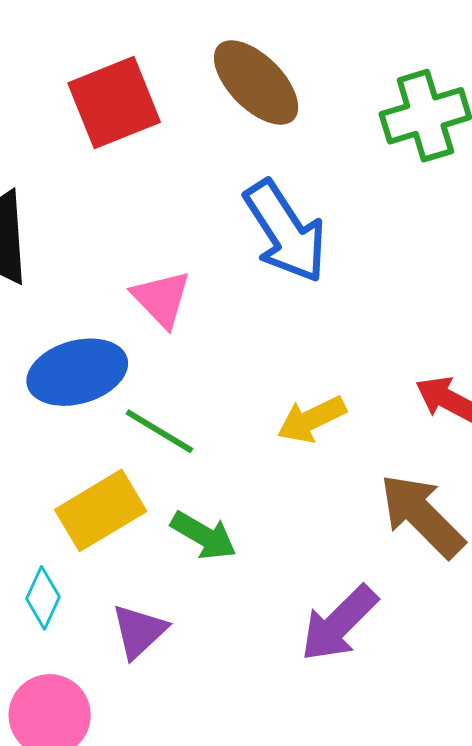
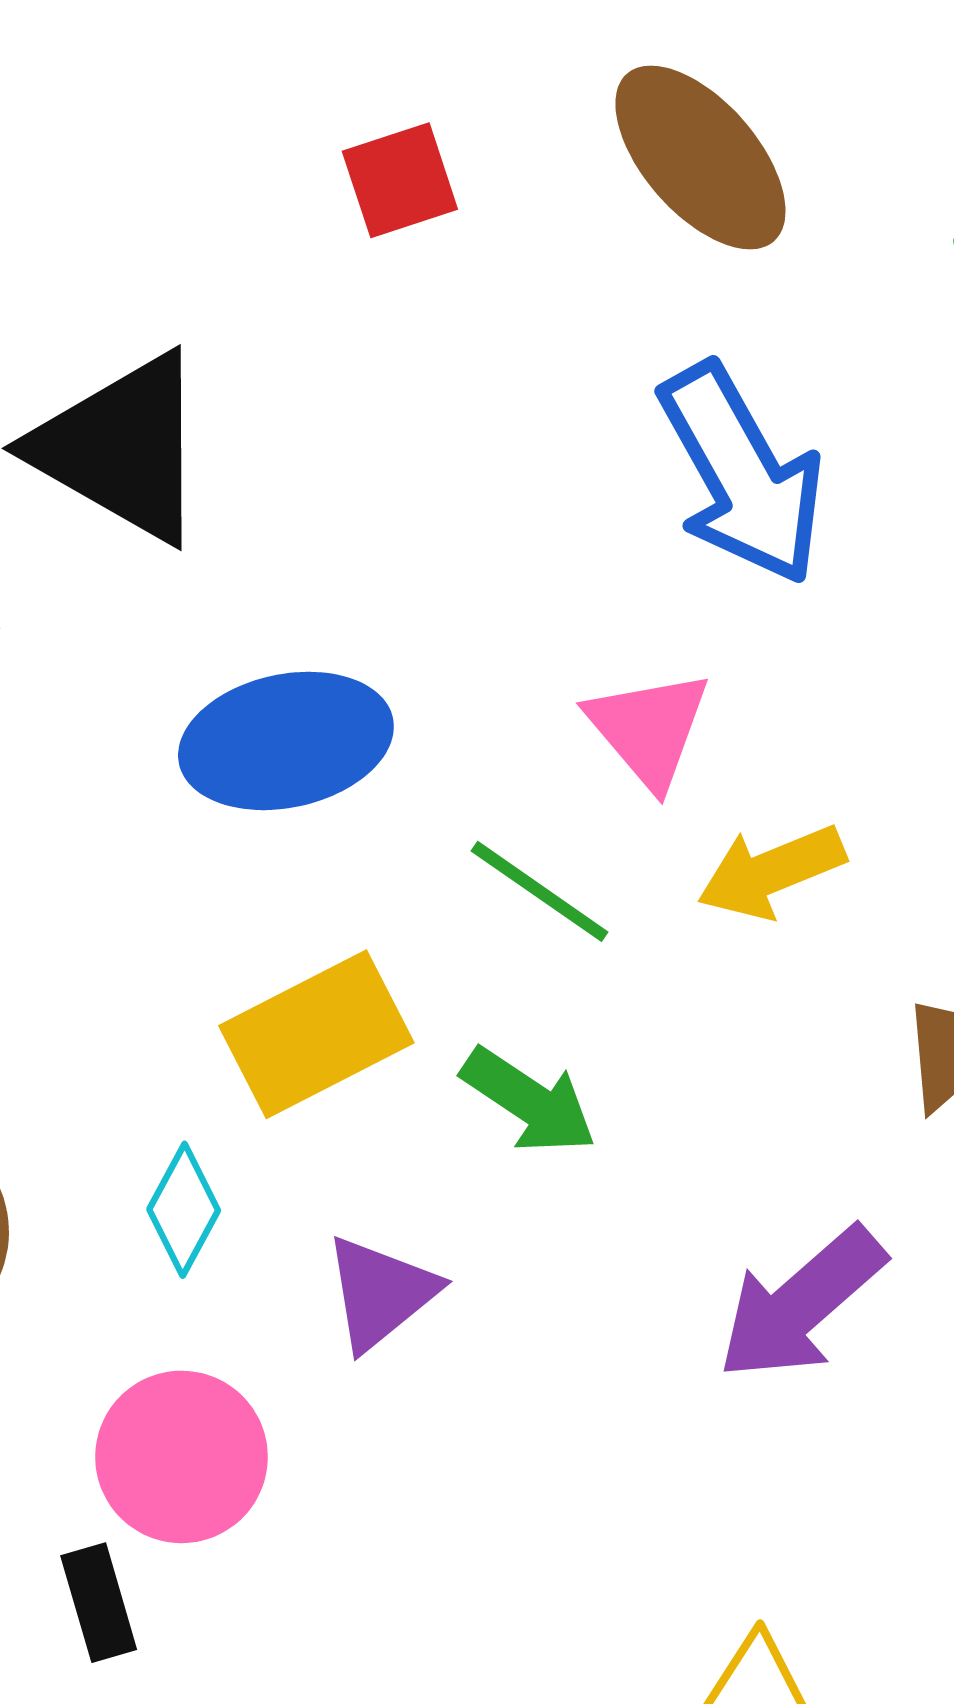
red square: (114, 103) -> (400, 180), size x0.6
pink triangle: (162, 299) -> (649, 729), moved
green line: (159, 431) -> (540, 891), moved

